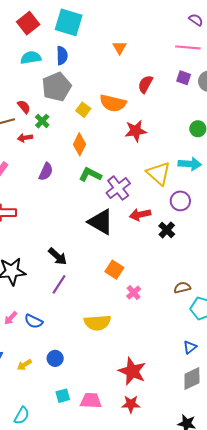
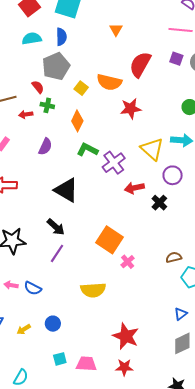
red semicircle: (145, 84) -> (140, 64), size x1.5
red semicircle: (24, 107) -> (38, 87), moved
green cross: (42, 121) -> (47, 105), moved, turned -32
black triangle: (101, 222) -> (66, 190), moved
orange square: (114, 270) -> (110, 240), size x1.5
pink arrow: (11, 318) -> (11, 285), turned 56

